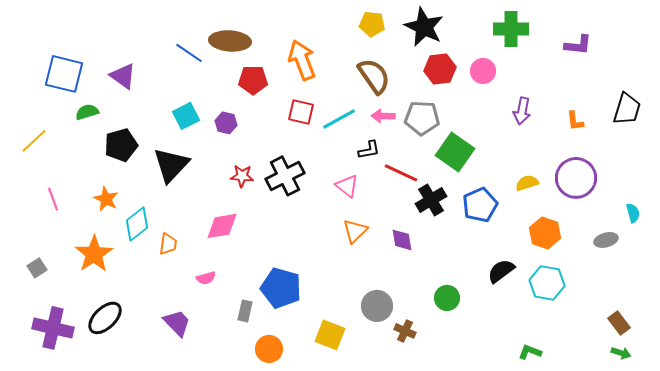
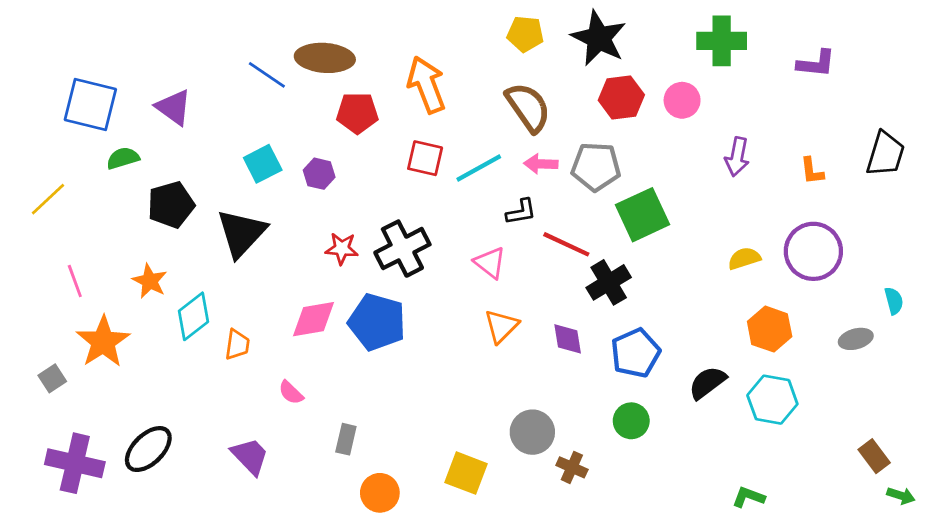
green square: (455, 152) -> (643, 215), turned 30
blue pentagon: (480, 205) -> (635, 353), moved
orange star: (94, 254) -> (103, 342), moved
pink semicircle: (206, 278) -> (291, 393), turned 60
blue pentagon: (281, 288) -> (377, 322), moved
green arrow: (621, 353) -> (901, 496), moved

